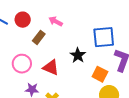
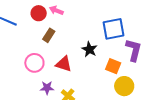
red circle: (23, 20) -> (39, 13), moved
pink arrow: (56, 21) -> (56, 10), moved

